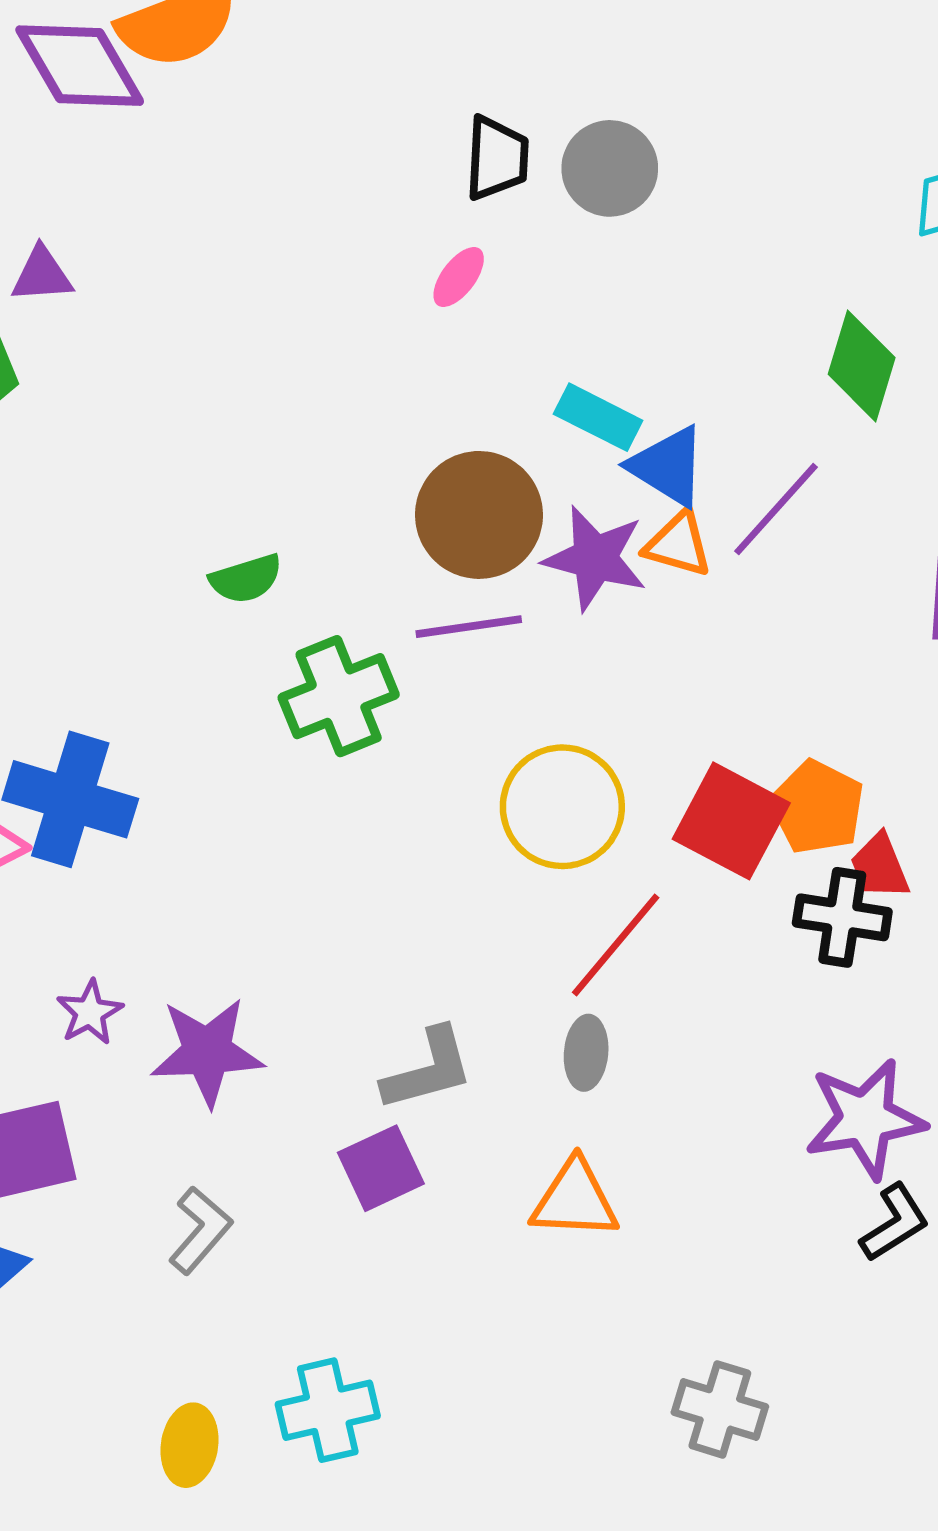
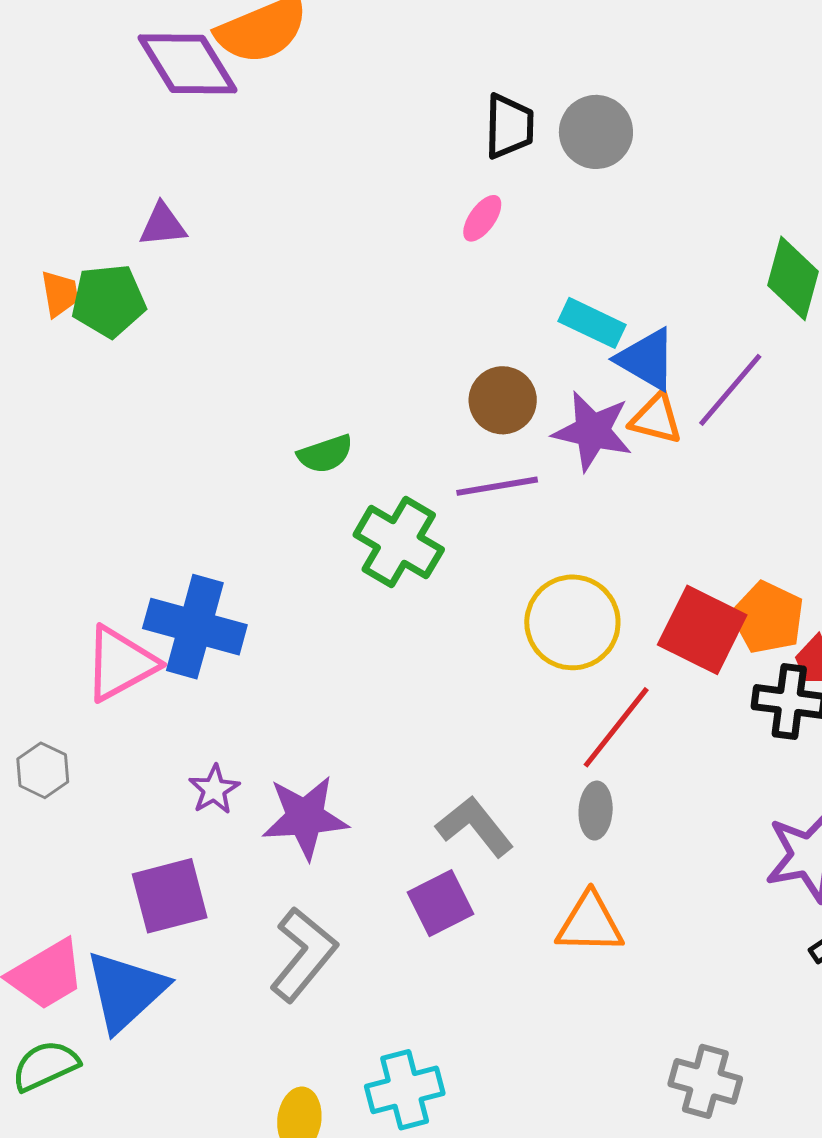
brown circle: (479, 515) -> (503, 400), size x0.7
green cross: (339, 696) -> (399, 542), turned -36
gray L-shape: (428, 1069) -> (475, 826), turned -112
gray L-shape: (200, 1230) -> (303, 954), size x1.4

